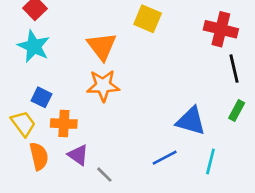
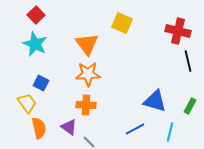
green rectangle: (237, 110) -> (190, 106), moved
orange cross: (64, 124) -> (86, 105), moved

